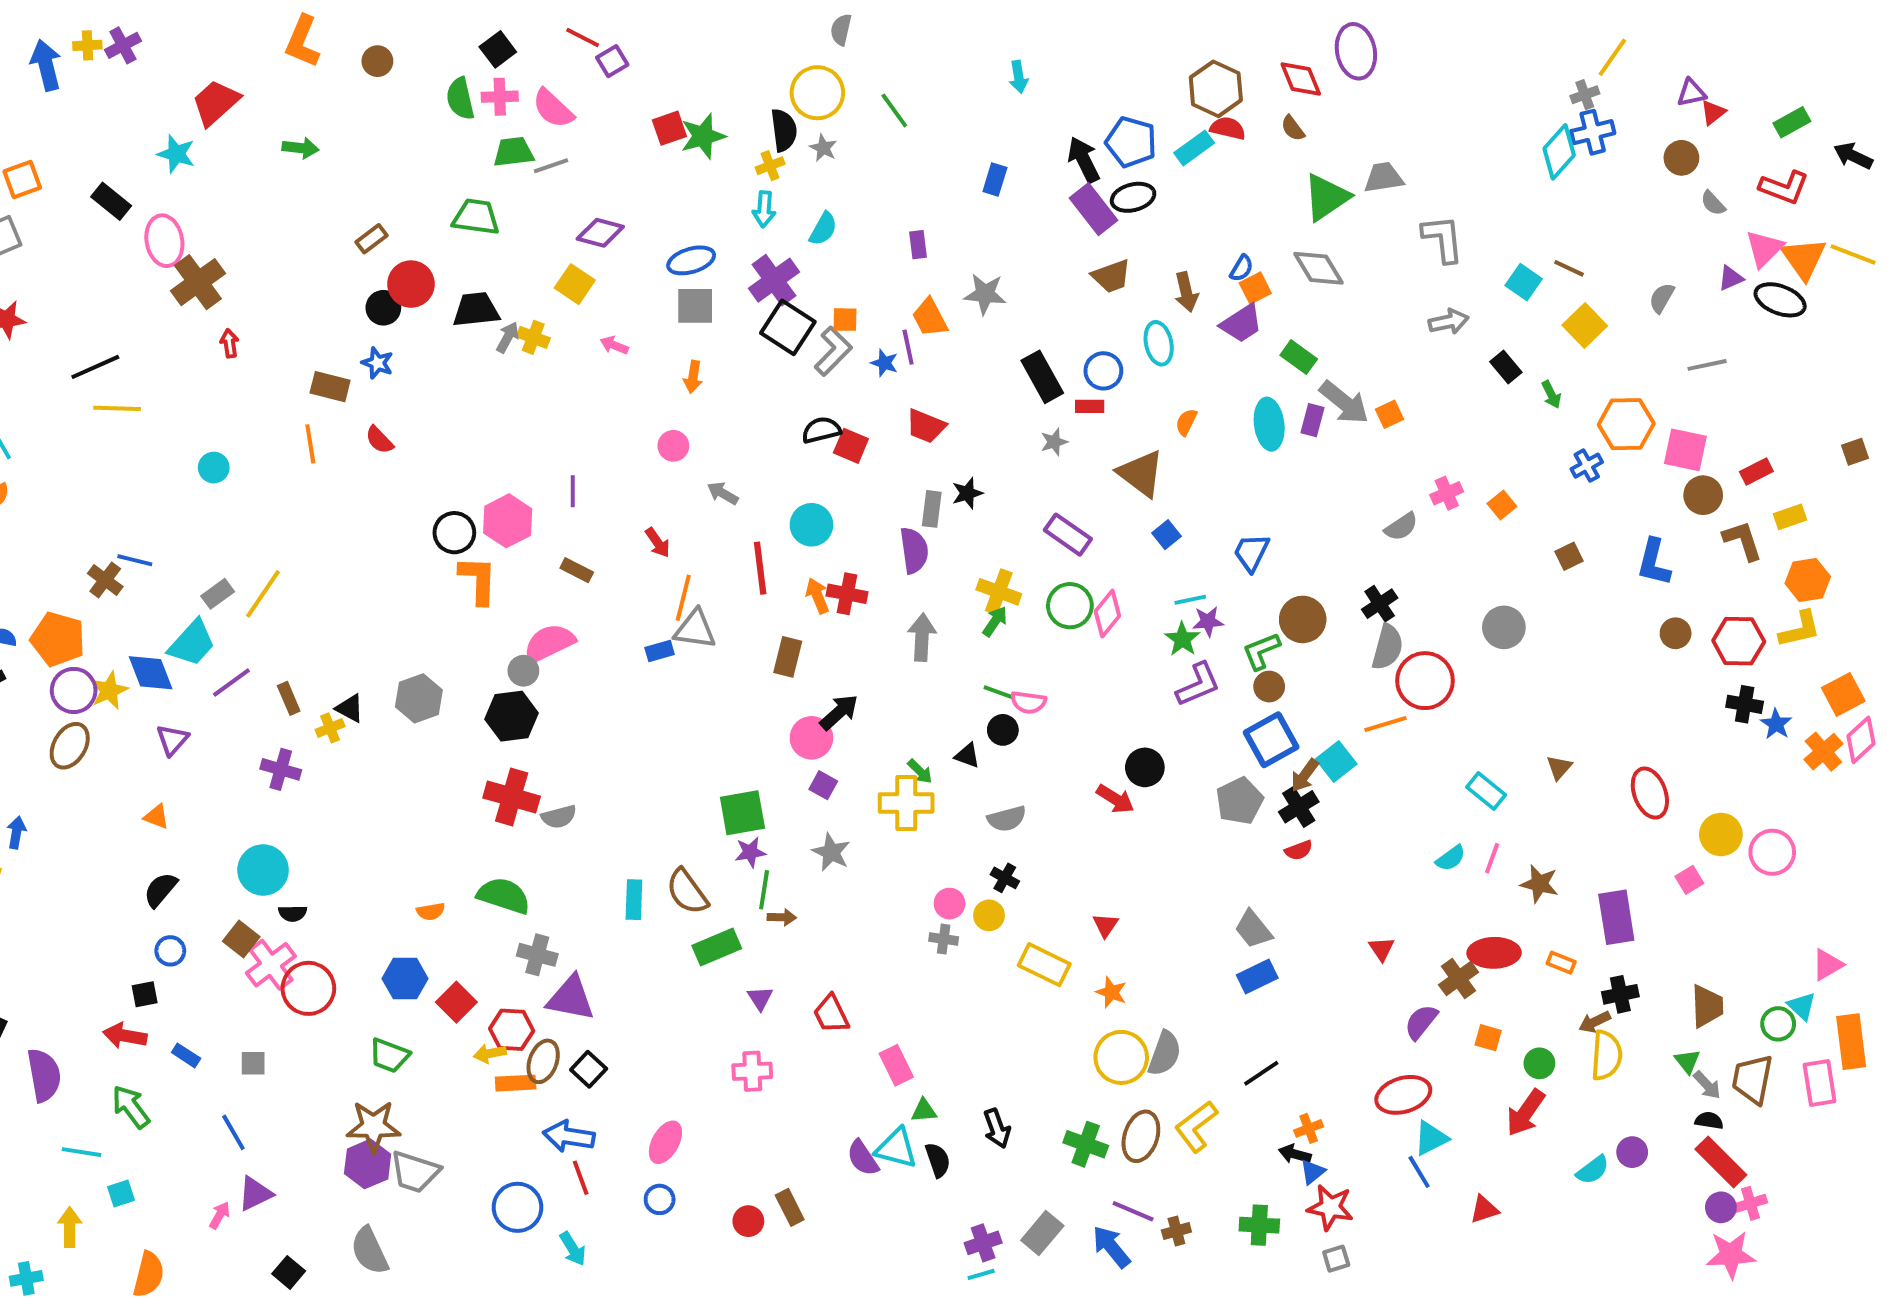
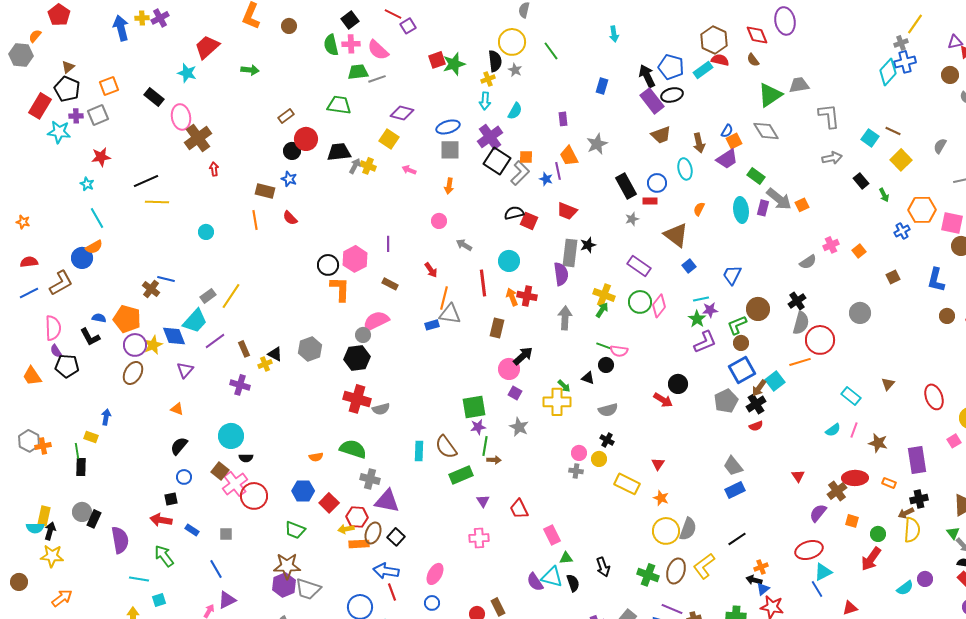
gray star: (985, 294) -> (597, 144), turned -30
gray rectangle: (932, 509) -> (570, 253), size x1.5

